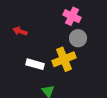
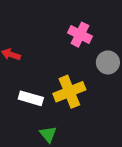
gray circle: (78, 38) -> (108, 62), moved

